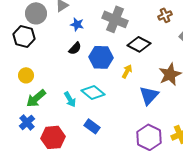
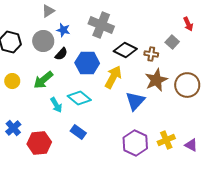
gray circle: (36, 13) -> (43, 41), moved
brown cross: (165, 15) -> (151, 54), moved, turned 32
yellow arrow: (127, 71) -> (113, 77), size x1.6
green arrow: (36, 98) -> (43, 80), moved

